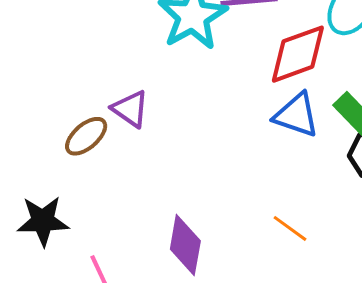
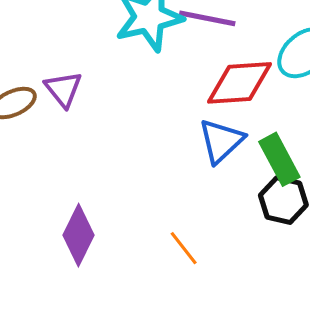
blue triangle: (296, 115) -> (221, 141), turned 42

